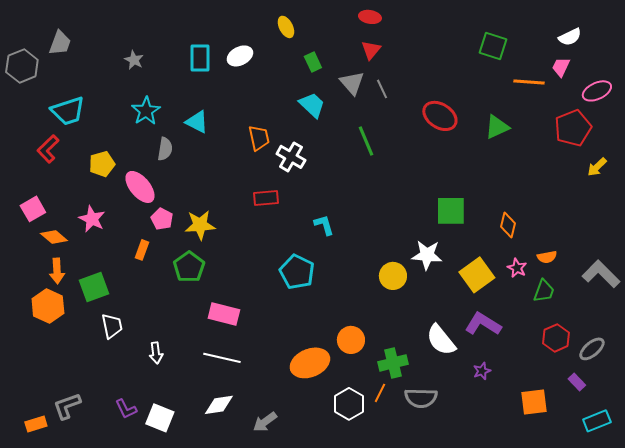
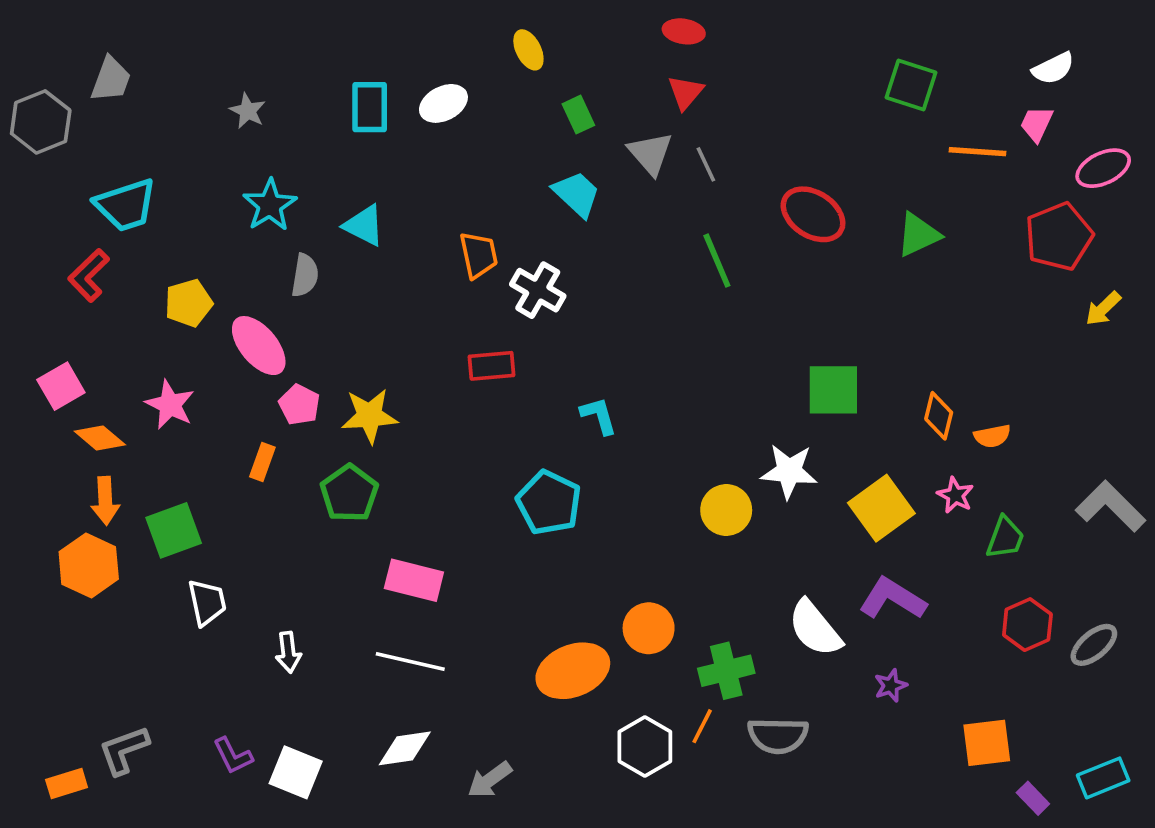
green line: (366, 141) -> (717, 261), moved
orange semicircle: (547, 257) -> (992, 436), moved
purple rectangle: (577, 382) -> (1033, 798), moved

